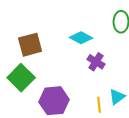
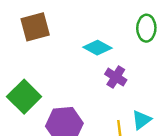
brown square: (30, 45) -> (35, 27), moved

